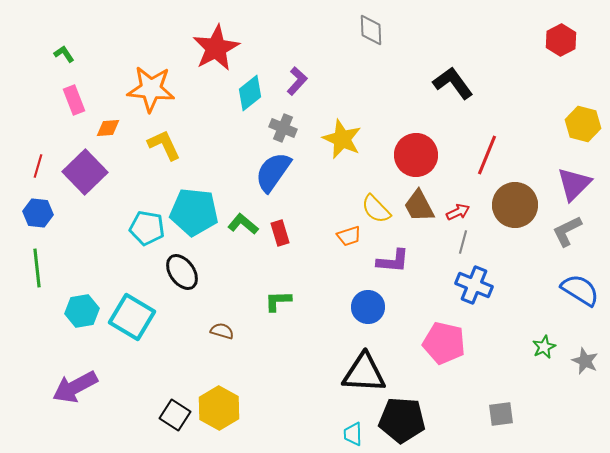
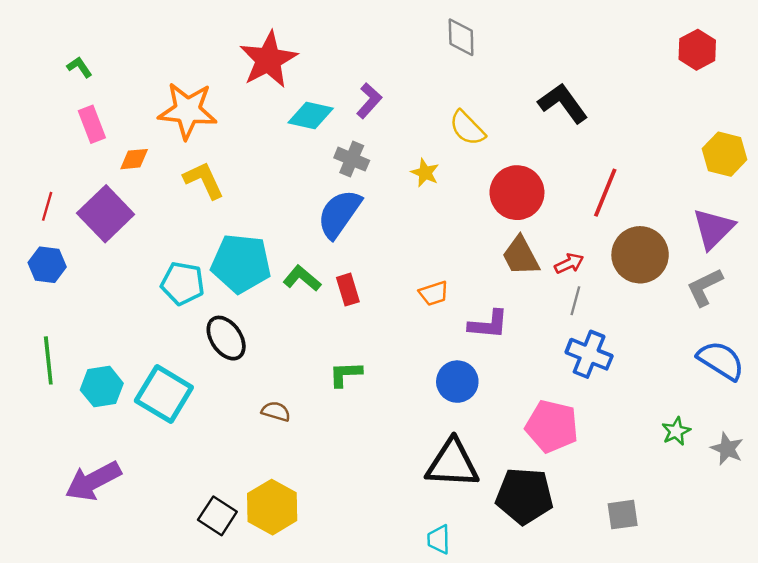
cyan diamond: (250, 93) -> (311, 116), turned 51
yellow star: (342, 139) -> (425, 173), size x0.6
yellow semicircle: (376, 209) -> (467, 128), moved
green line: (37, 268) -> (48, 360), moved
black pentagon: (402, 420) -> (524, 496), moved

